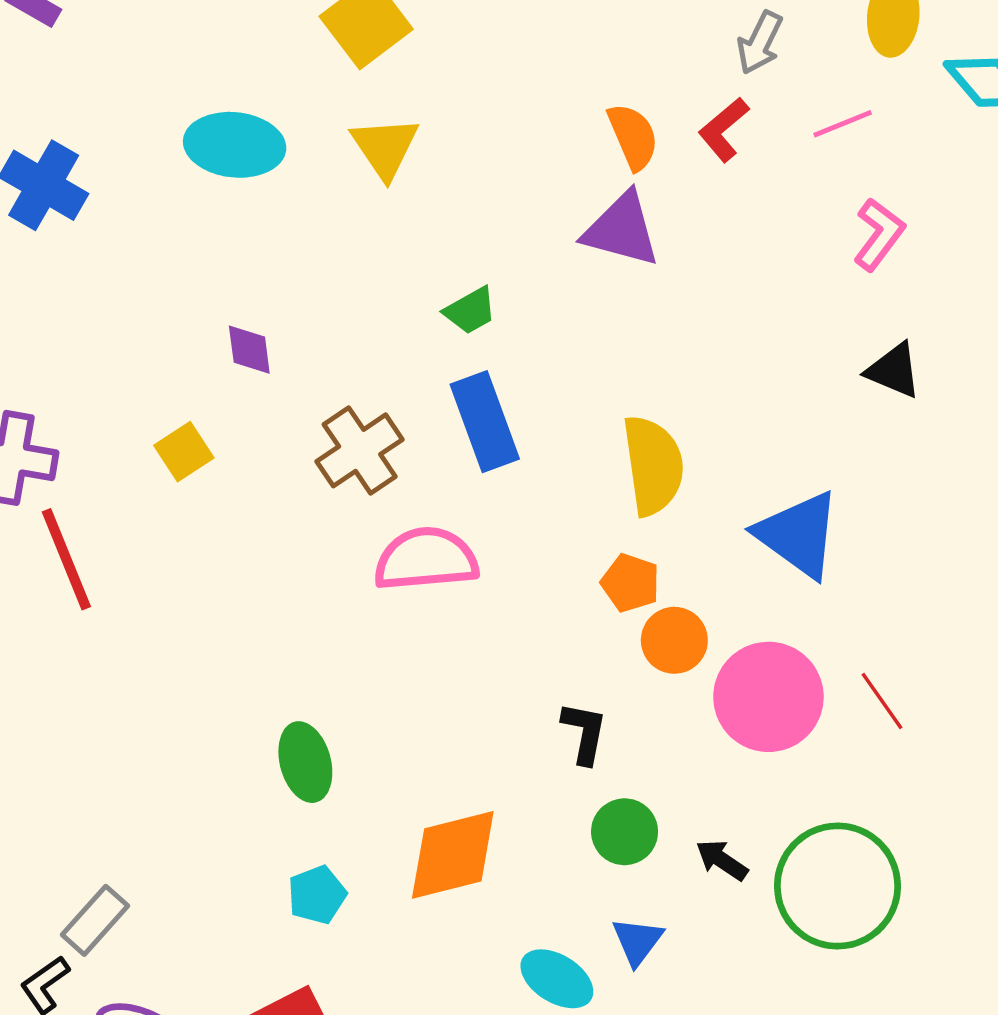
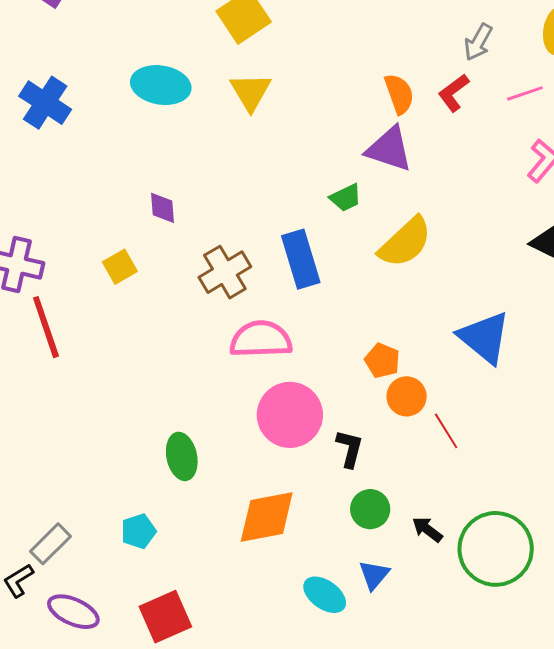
green trapezoid: (470, 311) -> (346, 198), moved
yellow semicircle: (653, 465) -> (405, 242), moved, turned 52
pink circle: (768, 697) -> (290, 415), moved
red line: (882, 701) -> (446, 431), moved
cyan pentagon: (317, 895) -> (138, 531), moved

